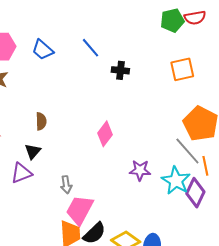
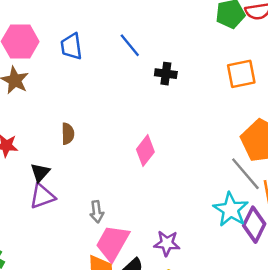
blue trapezoid: (43, 50) -> (71, 46), turned 40
black triangle: (33, 151) -> (40, 172), moved
purple star: (140, 170) -> (167, 243), moved

